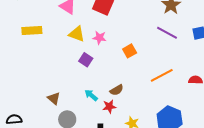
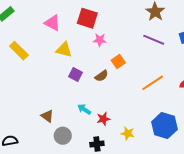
yellow rectangle: (32, 31) -> (19, 51), turned 54
pink star: (99, 38) -> (100, 40), moved
brown semicircle: (117, 90) -> (101, 76), moved

